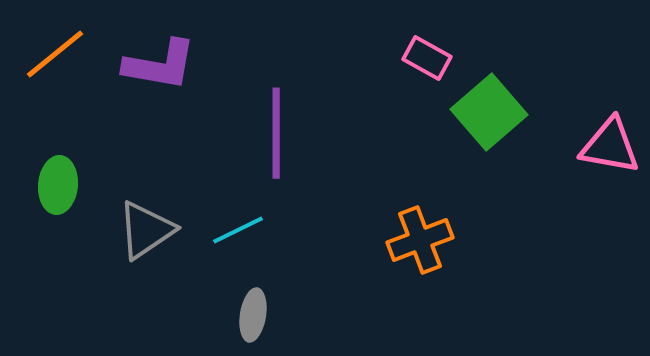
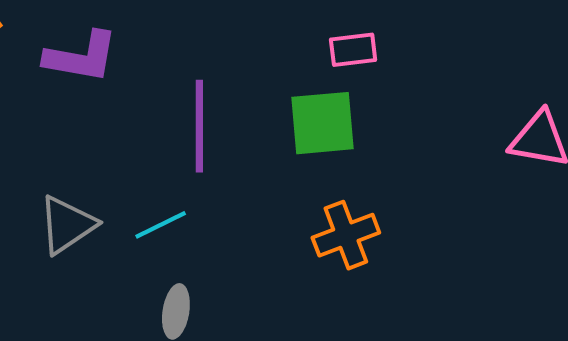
pink rectangle: (427, 58) -> (353, 50), turned -36
green square: (489, 112) -> (323, 123), moved, turned 36

